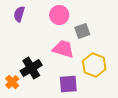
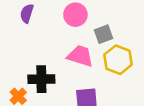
yellow hexagon: (94, 65) -> (118, 60), moved
black cross: (31, 68) -> (41, 79), turned 30

